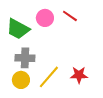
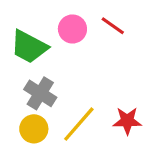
gray cross: (25, 58) -> (40, 93), turned 30

